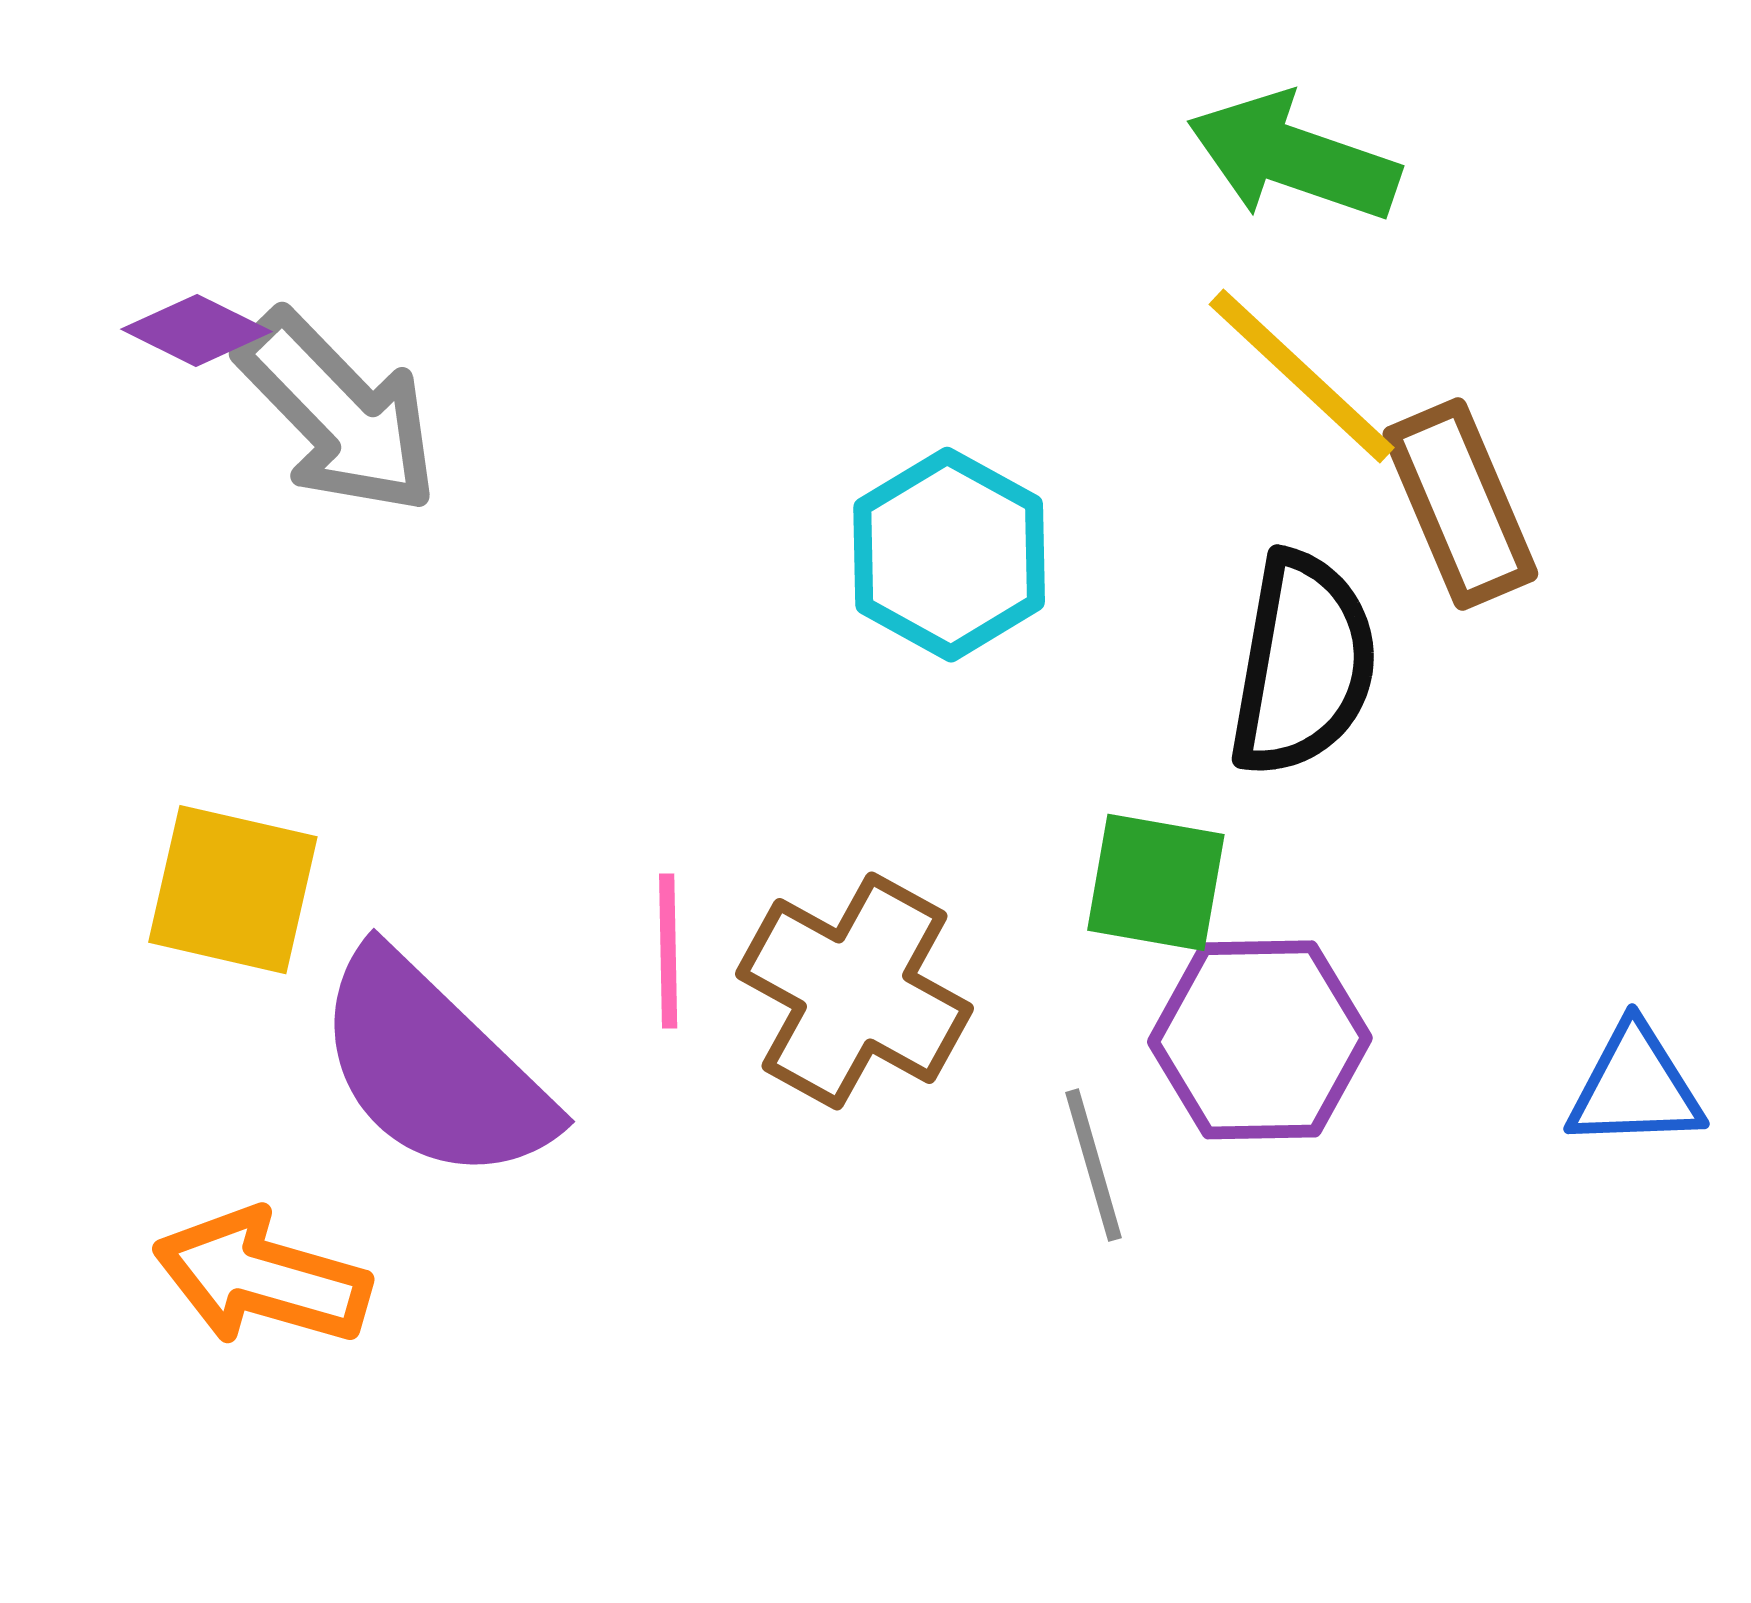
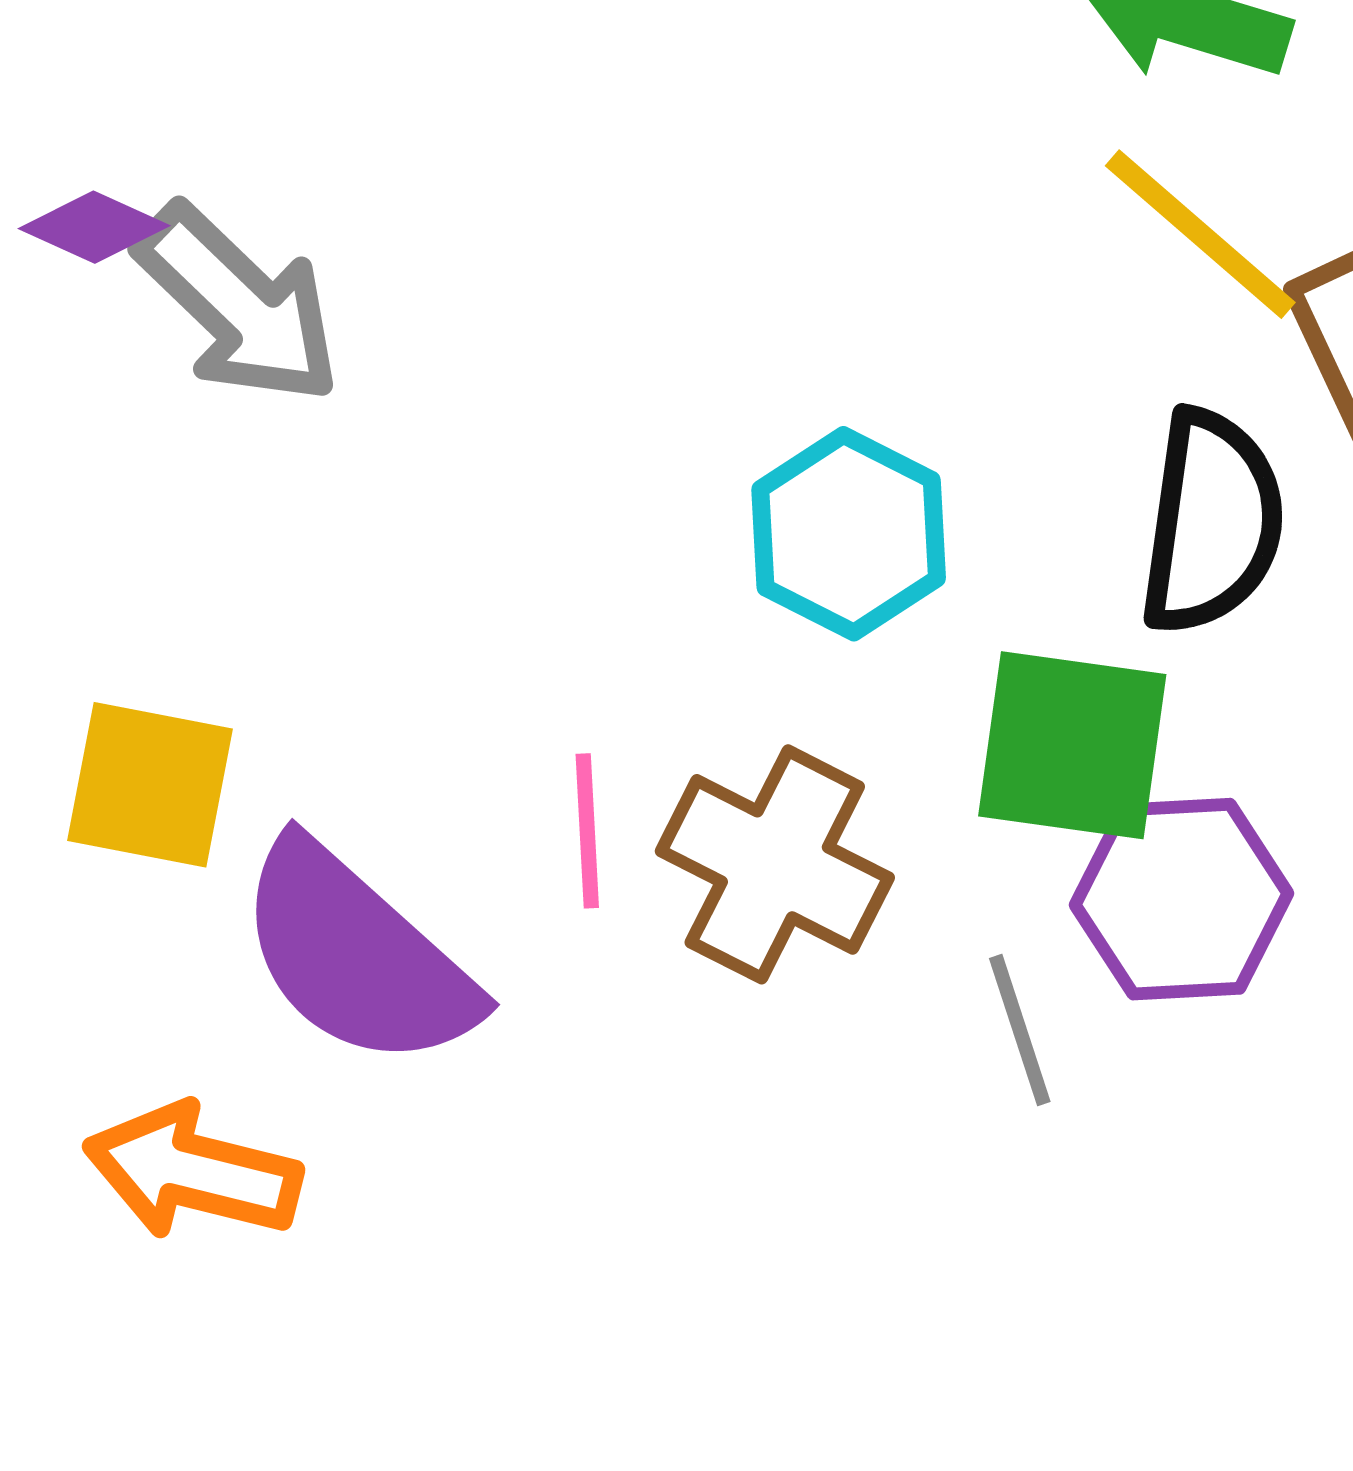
cyan hexagon: (949, 555) -> (849, 534), moved
green square: (1156, 882) -> (1072, 745), size x1.4

